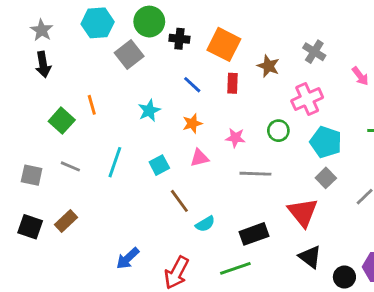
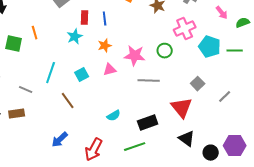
red rectangle: (232, 83) -> (85, 18), moved
blue line: (192, 85) -> (105, 19), turned 40
green square: (62, 121) -> (14, 44), turned -30
pink star: (235, 138) -> (135, 56), size x1.5
cyan pentagon: (326, 142) -> (210, 47), moved
gray line: (70, 166) -> (26, 90), moved
brown line: (179, 201) -> (68, 101), moved
brown rectangle: (66, 221) -> (17, 114), turned 35

